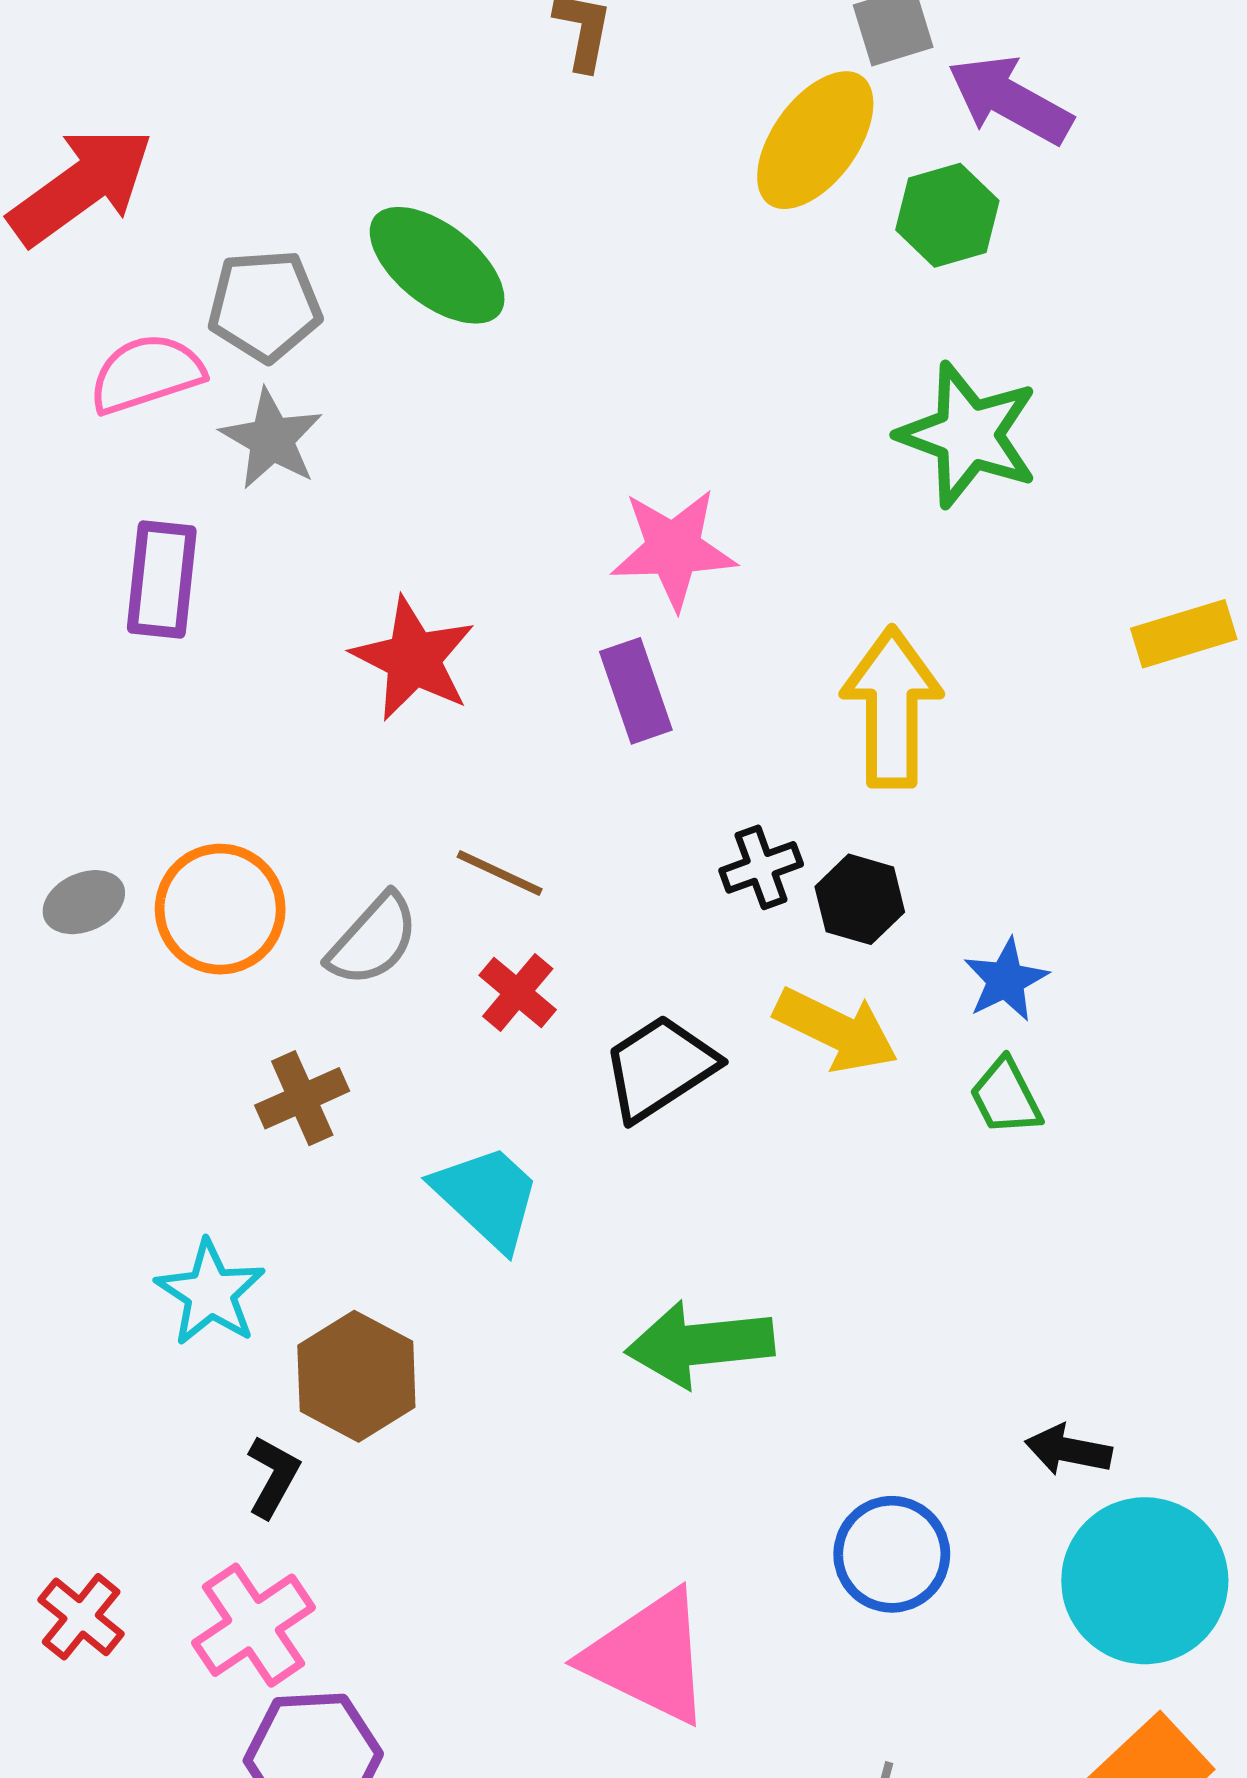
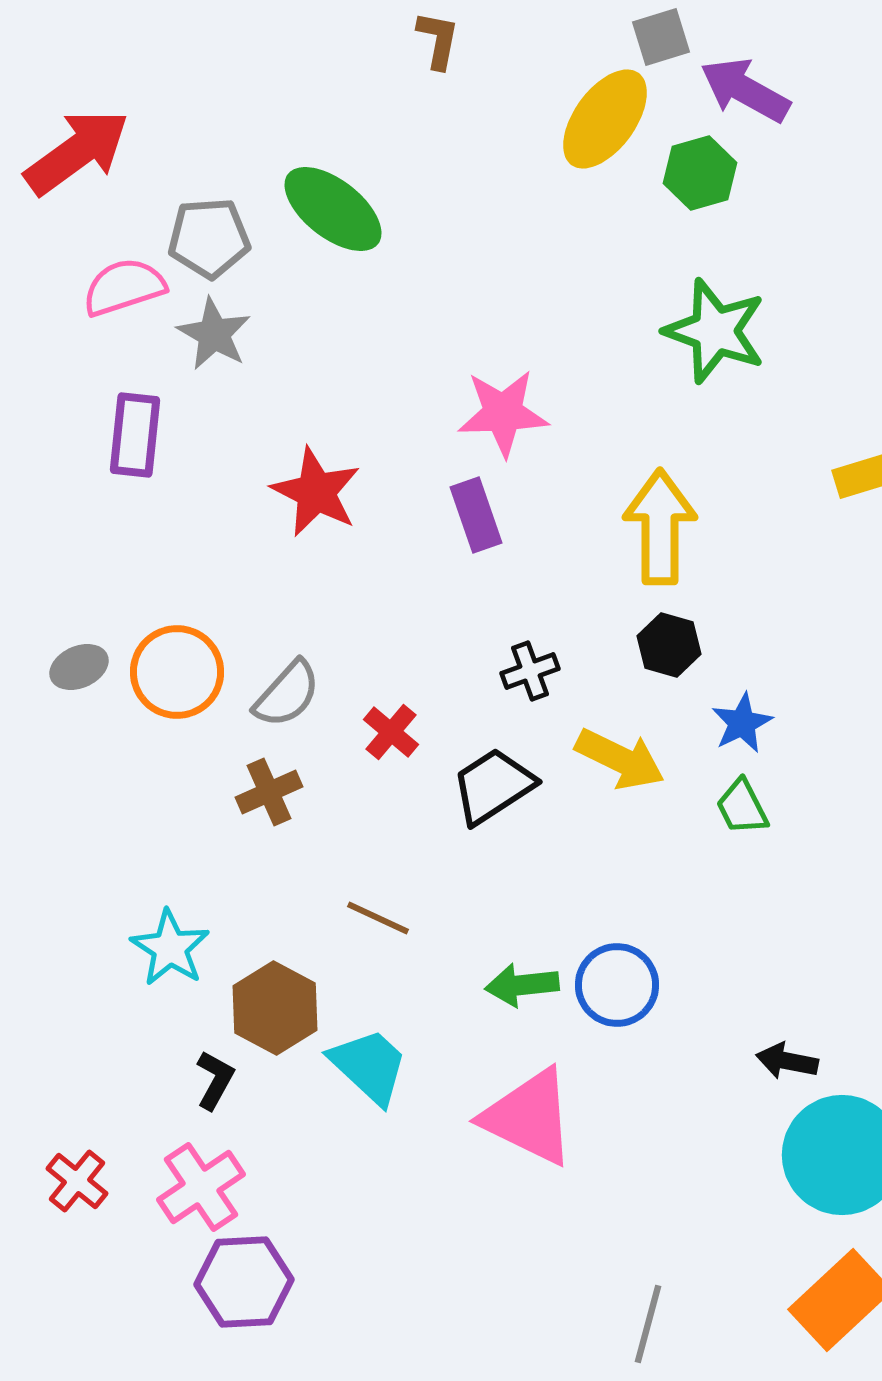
black cross: (761, 867) -> (530, 671), moved
brown line: (500, 873) -> (378, 918), moved
black hexagon: (860, 899) -> (669, 645), moved
brown cross: (302, 1098) -> (269, 792), moved
cyan trapezoid: (487, 1197) -> (369, 1066), moved
green arrow: (700, 1344) -> (522, 985), size x0.7
blue circle: (892, 1554) -> (617, 985), moved
pink triangle: (648, 1657) -> (529, 1117), moved

